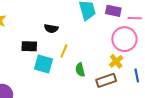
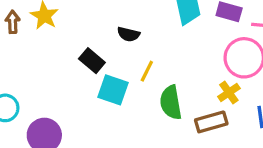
black rectangle: (29, 46) -> (92, 61), turned 35
green semicircle: (80, 70) -> (171, 102), size x1.5

